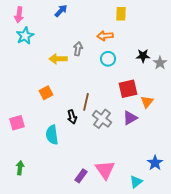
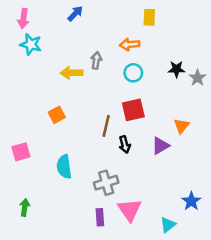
cyan star: (25, 36) -> (31, 44), turned -30
red square: (128, 89) -> (133, 110), moved
black arrow: (72, 117) -> (125, 144), moved
gray cross: (102, 119) -> (106, 183), moved, turned 36
purple rectangle: (81, 176) -> (100, 217), turned -40

